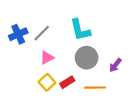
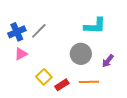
cyan L-shape: (80, 30) -> (95, 26), moved, turned -75
pink triangle: (47, 58) -> (21, 54), moved
red rectangle: (67, 82) -> (62, 85), moved

